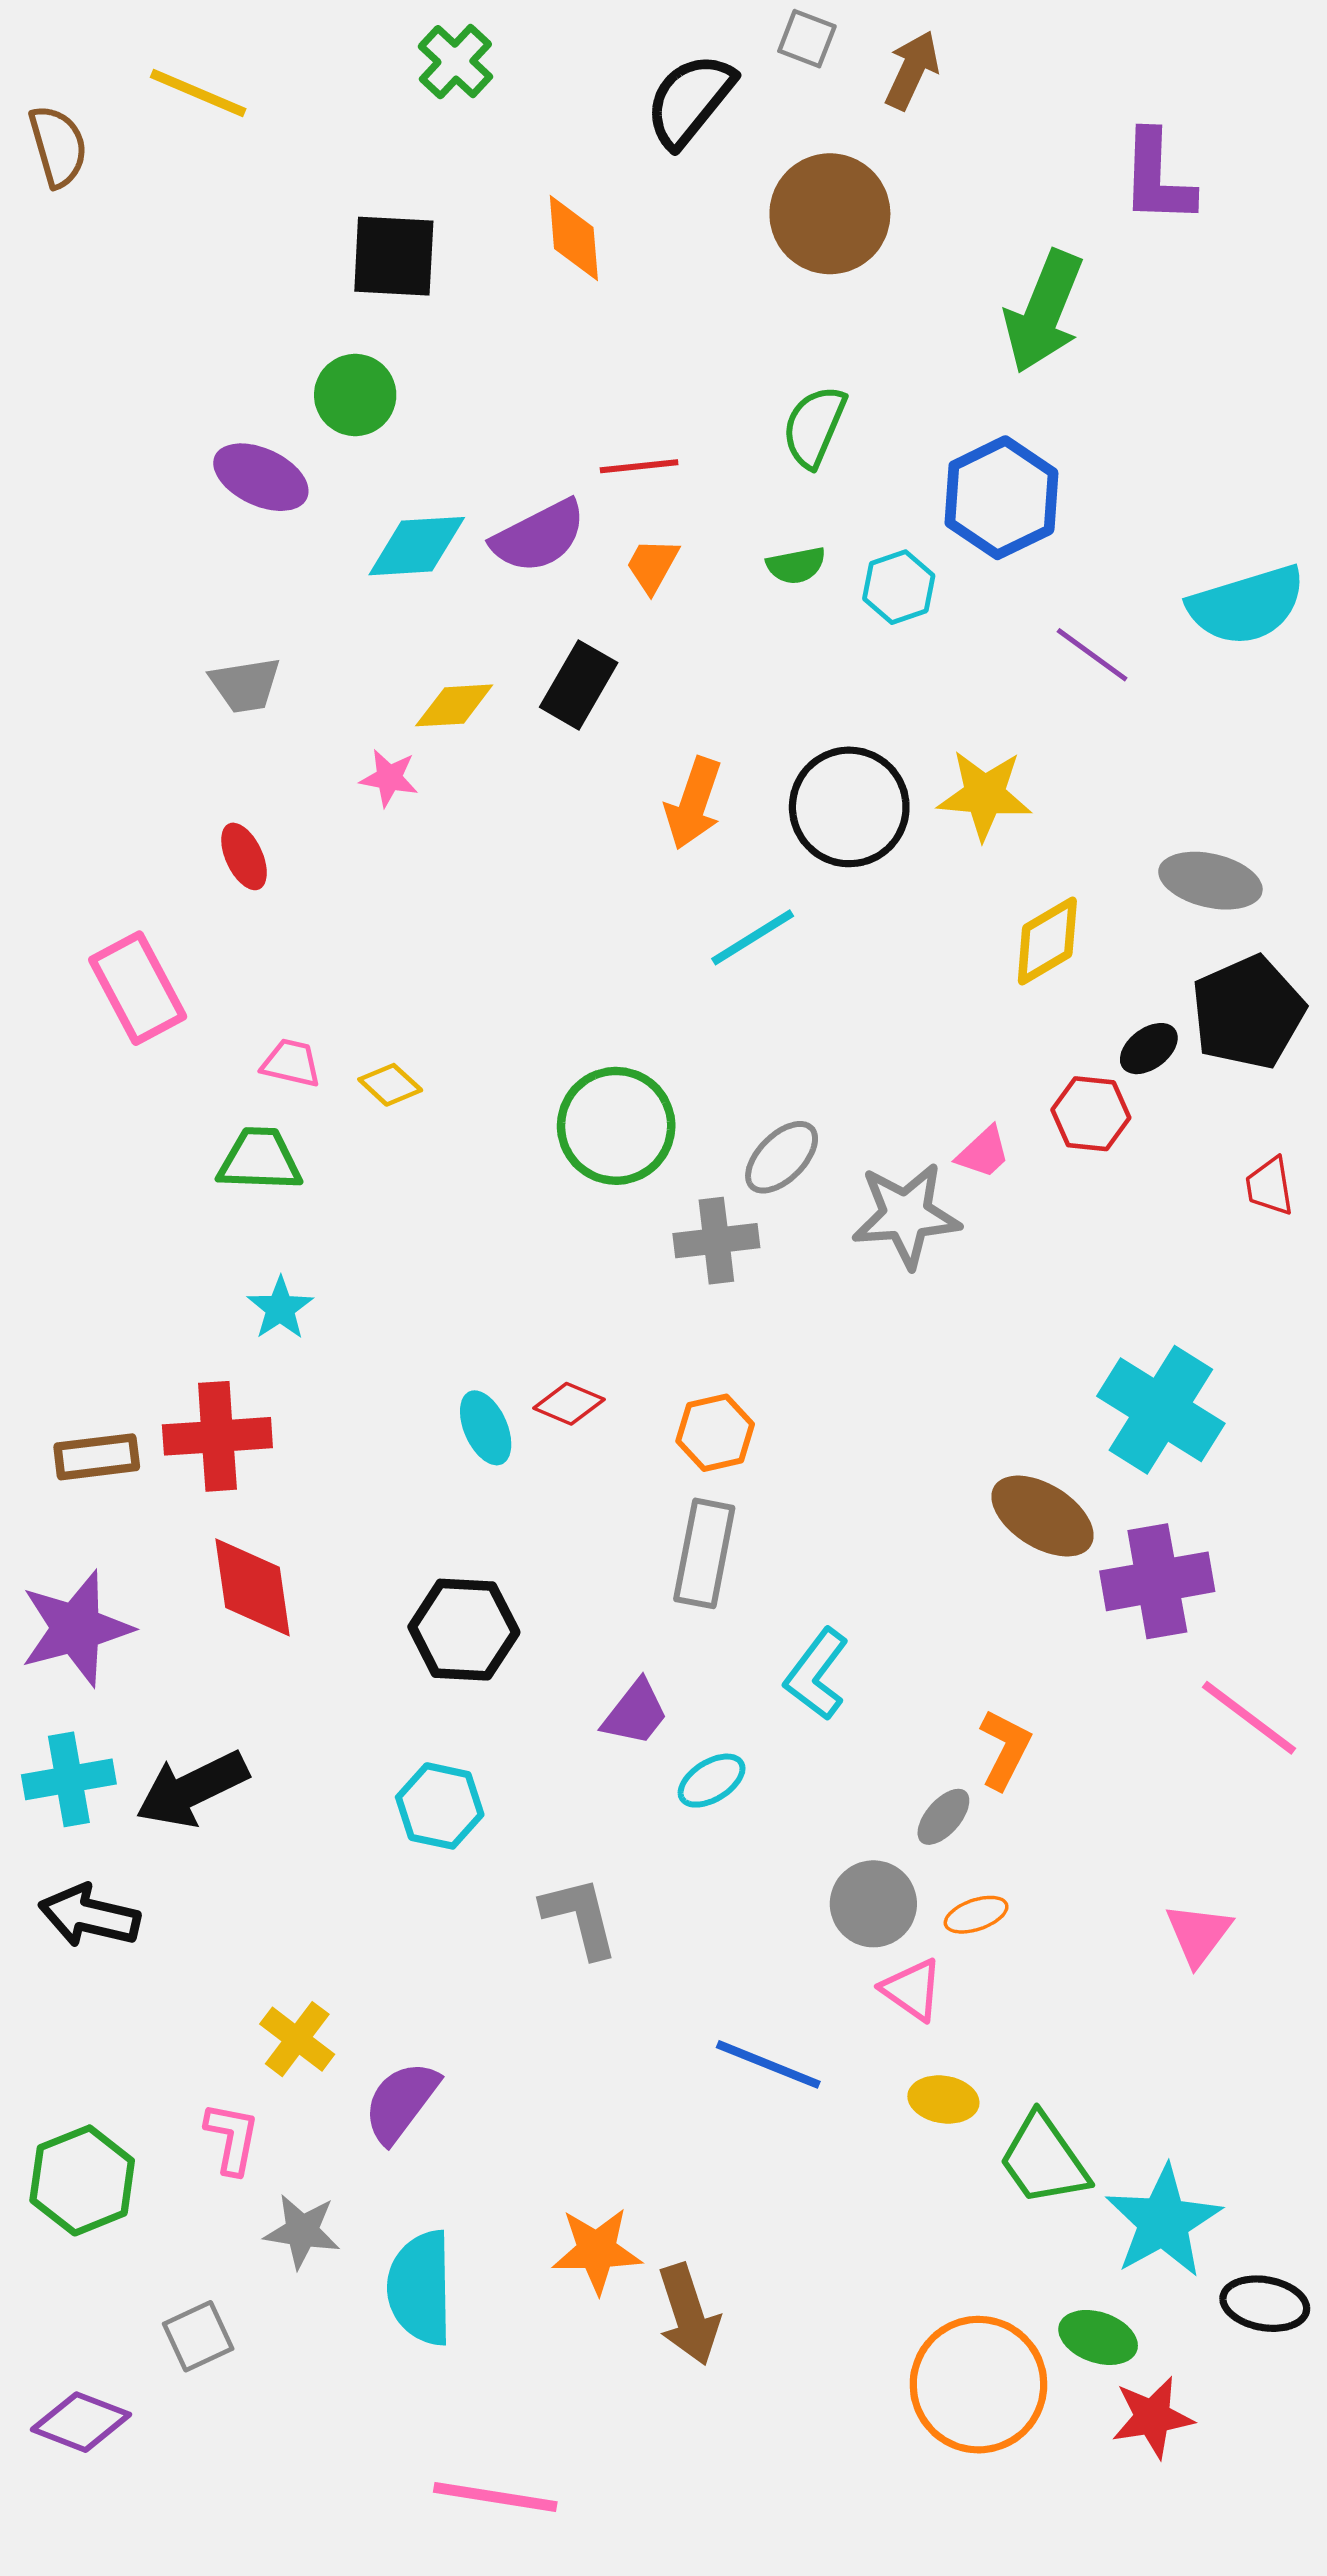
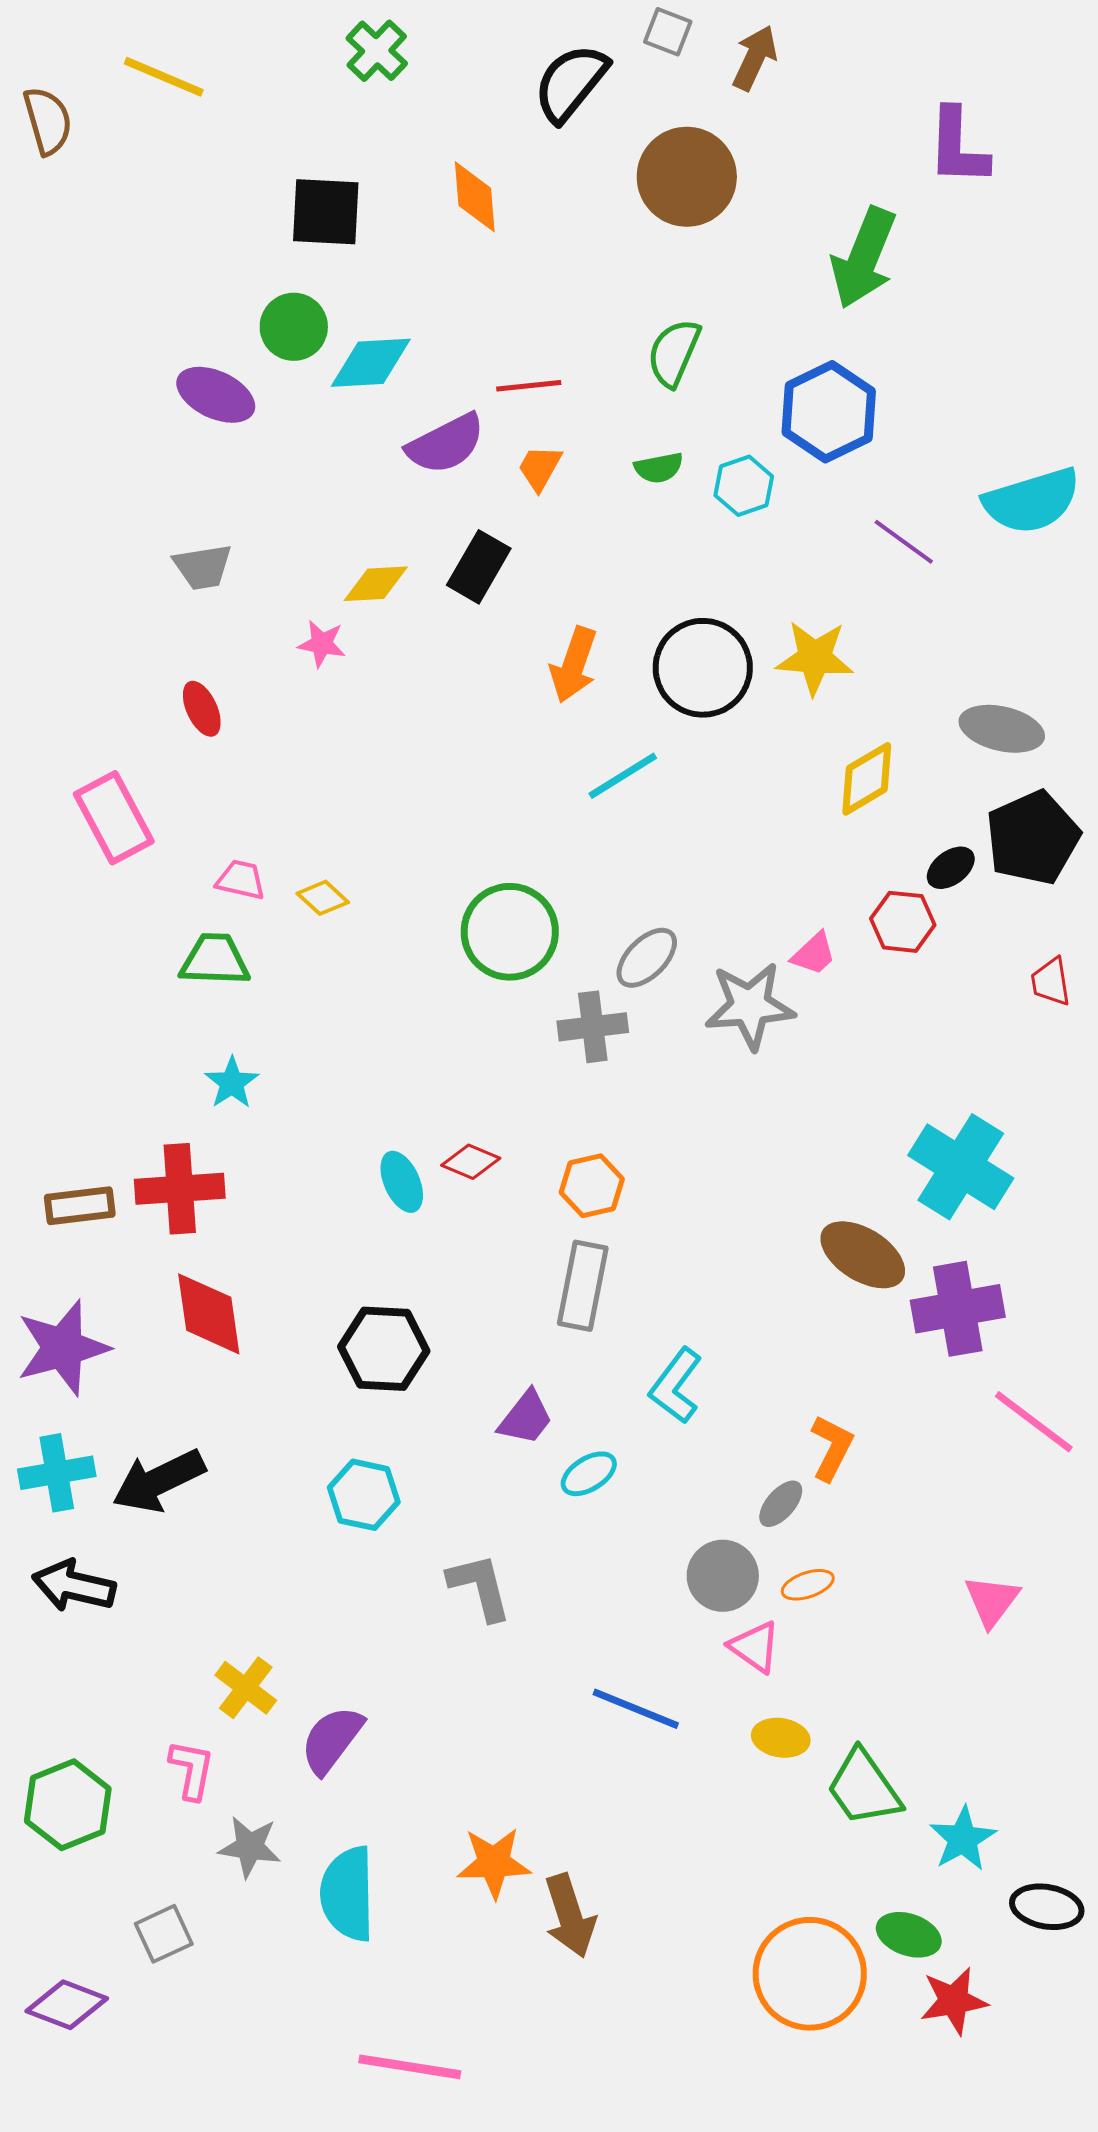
cyan diamond: (417, 546) -> (371, 363), moved
cyan star: (1163, 2222) -> (963, 1839), size x0.7

